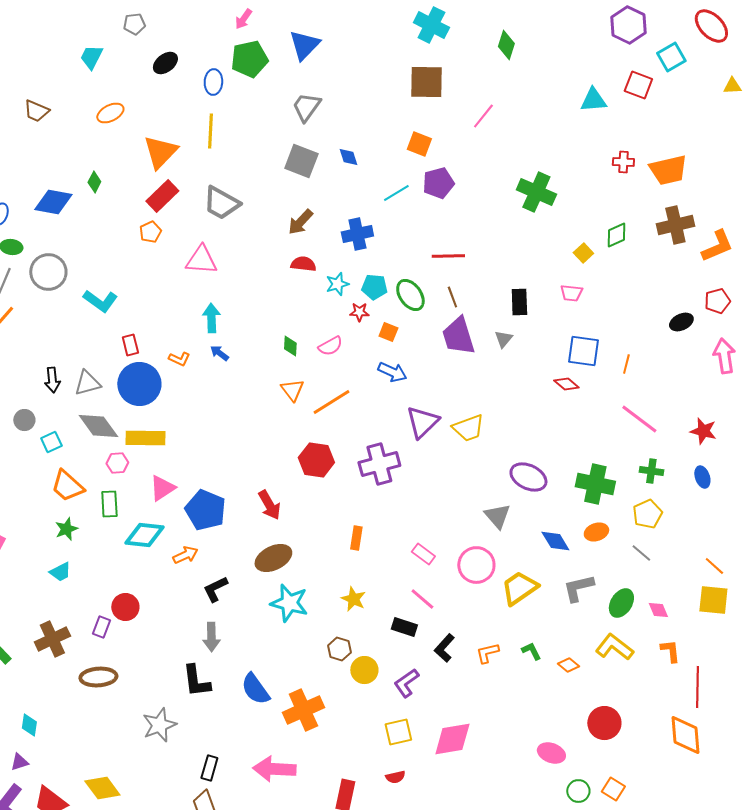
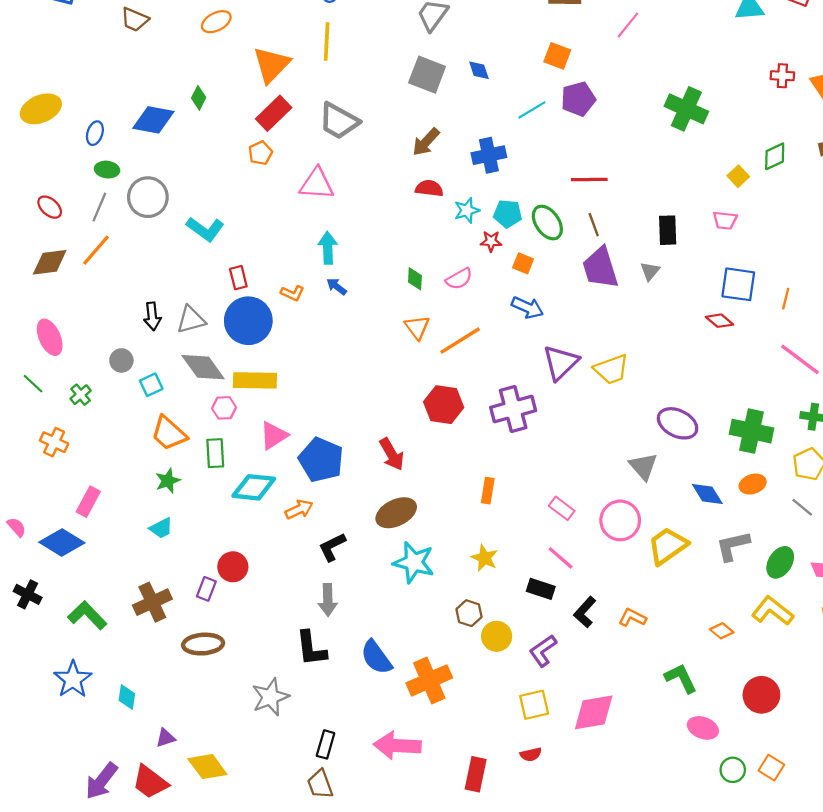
green L-shape: (531, 651) -> (681, 678), moved, size x1.5
orange L-shape: (487, 653) -> (632, 618), turned 40
purple triangle: (19, 762) -> (166, 738), moved

